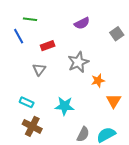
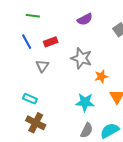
blue line: (19, 36) -> (27, 42), moved
gray star: (78, 62) -> (81, 58), turned -30
cyan star: (65, 106) -> (85, 102), moved

